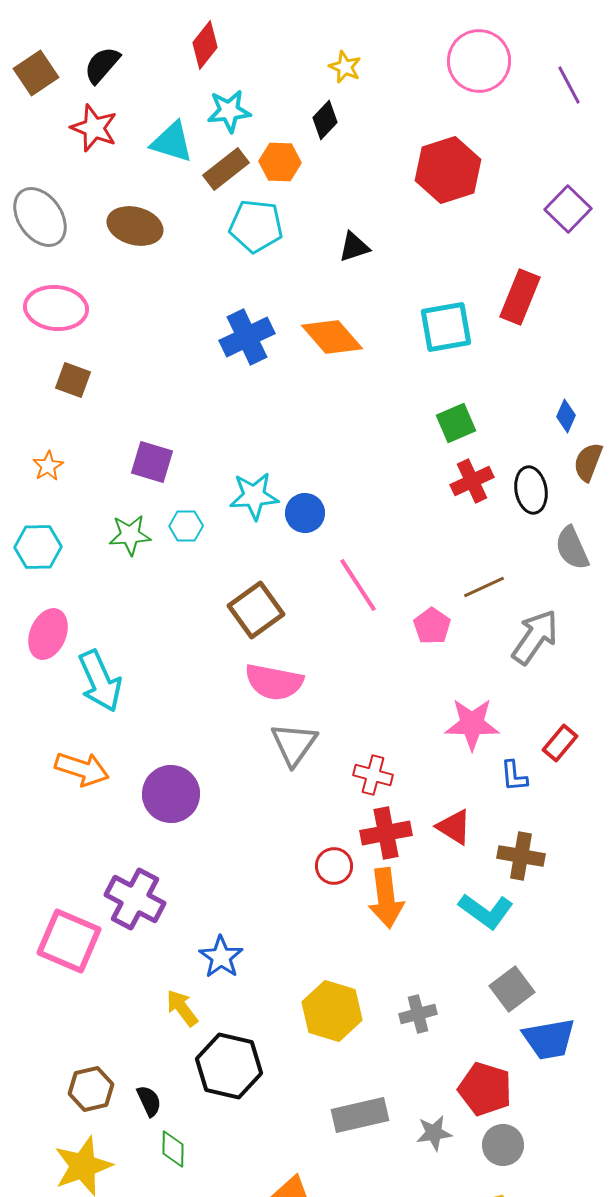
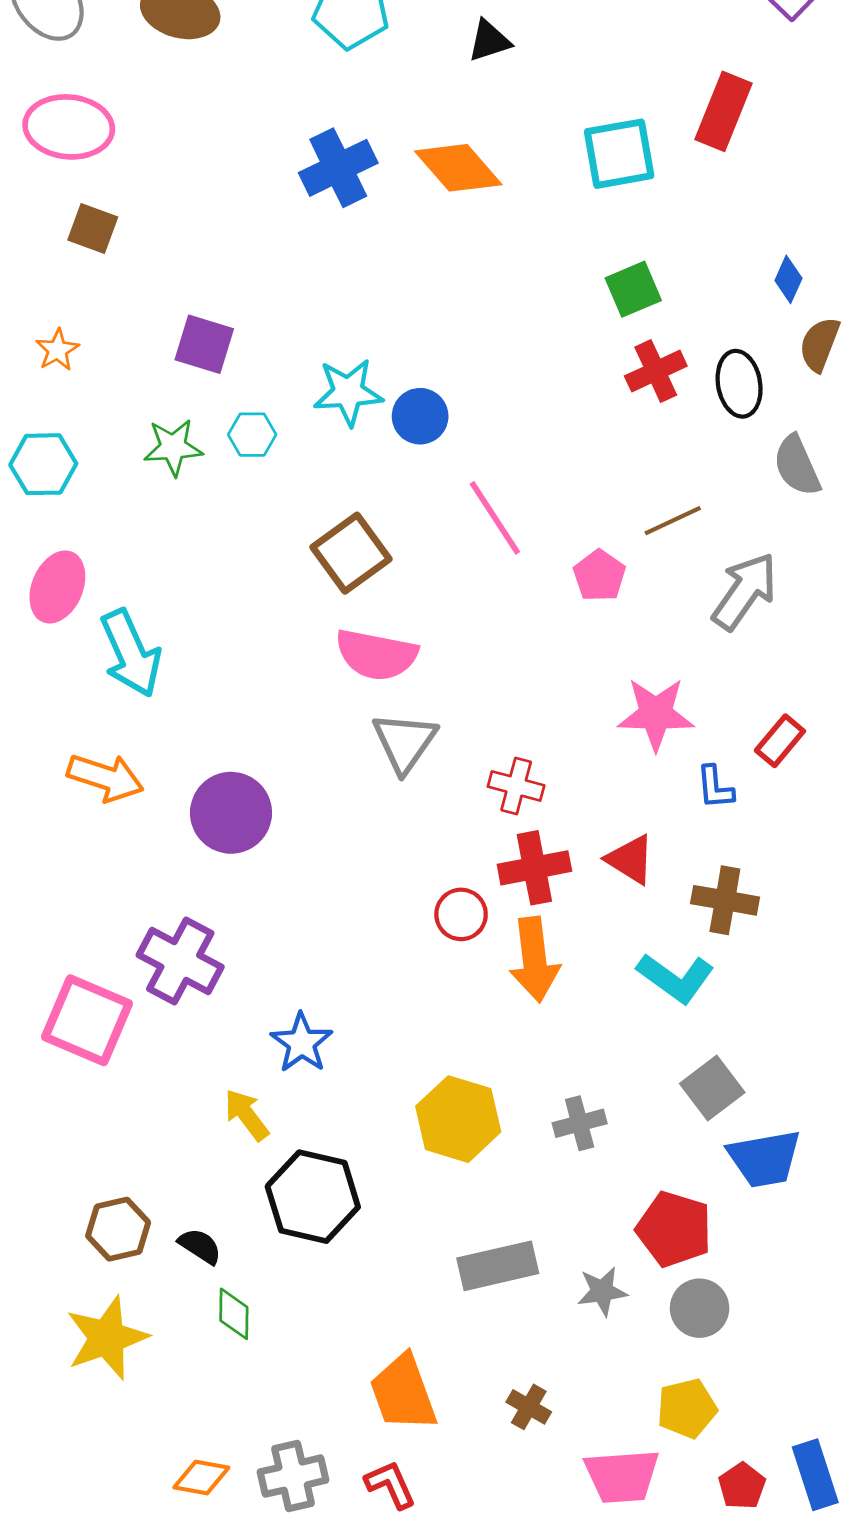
black semicircle: (149, 1101) -> (200, 1246), turned -32

